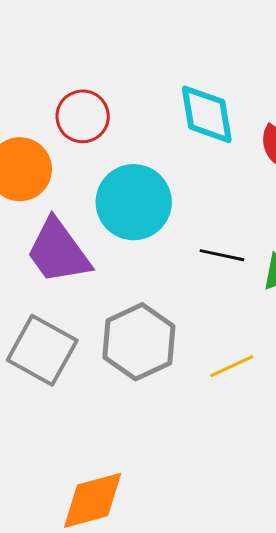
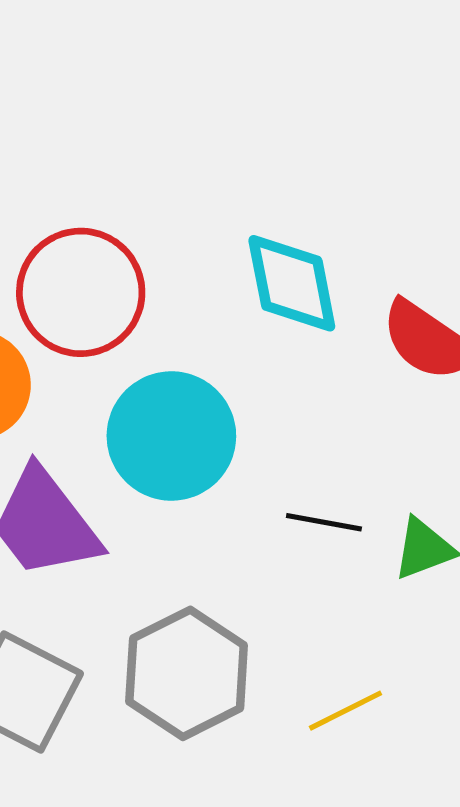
red circle: (83, 116) -> (81, 292), size x1.4

